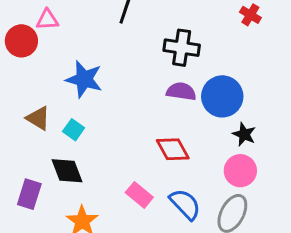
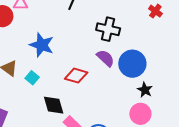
purple semicircle: (181, 91) -> (105, 58), turned 30
red diamond: (173, 149) -> (76, 76), moved, turned -50
black diamond: (67, 171) -> (54, 105), moved

